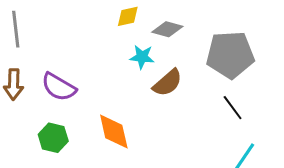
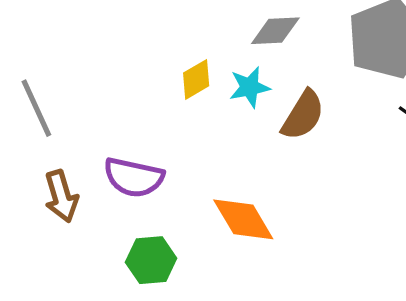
yellow diamond: (128, 16) -> (196, 79), moved

